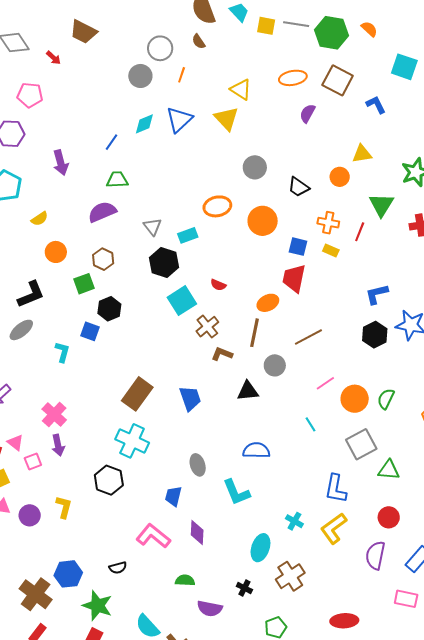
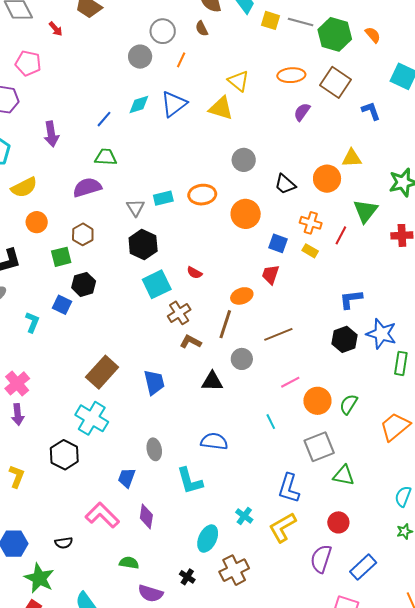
yellow triangle: (226, 119) -> (221, 108), turned -36
orange circle: (340, 177) -> (327, 179), size x1.4
yellow semicircle: (40, 219) -> (24, 187), size x1.5
cyan rectangle: (188, 235) -> (163, 198), moved
red trapezoid: (294, 278) -> (271, 274), size x0.7

